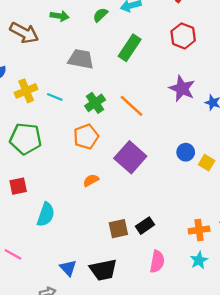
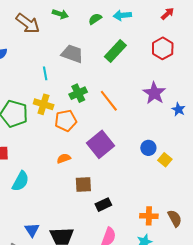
yellow cross: (26, 91) -> (44, 104), moved, turned 30
cyan line: (55, 97) -> (45, 73), moved, turned 48
brown square: (118, 229) -> (83, 185), moved

